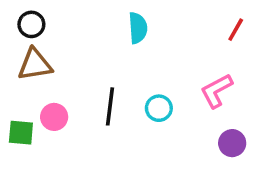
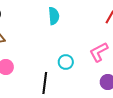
black line: (110, 106) -> (45, 83), moved

